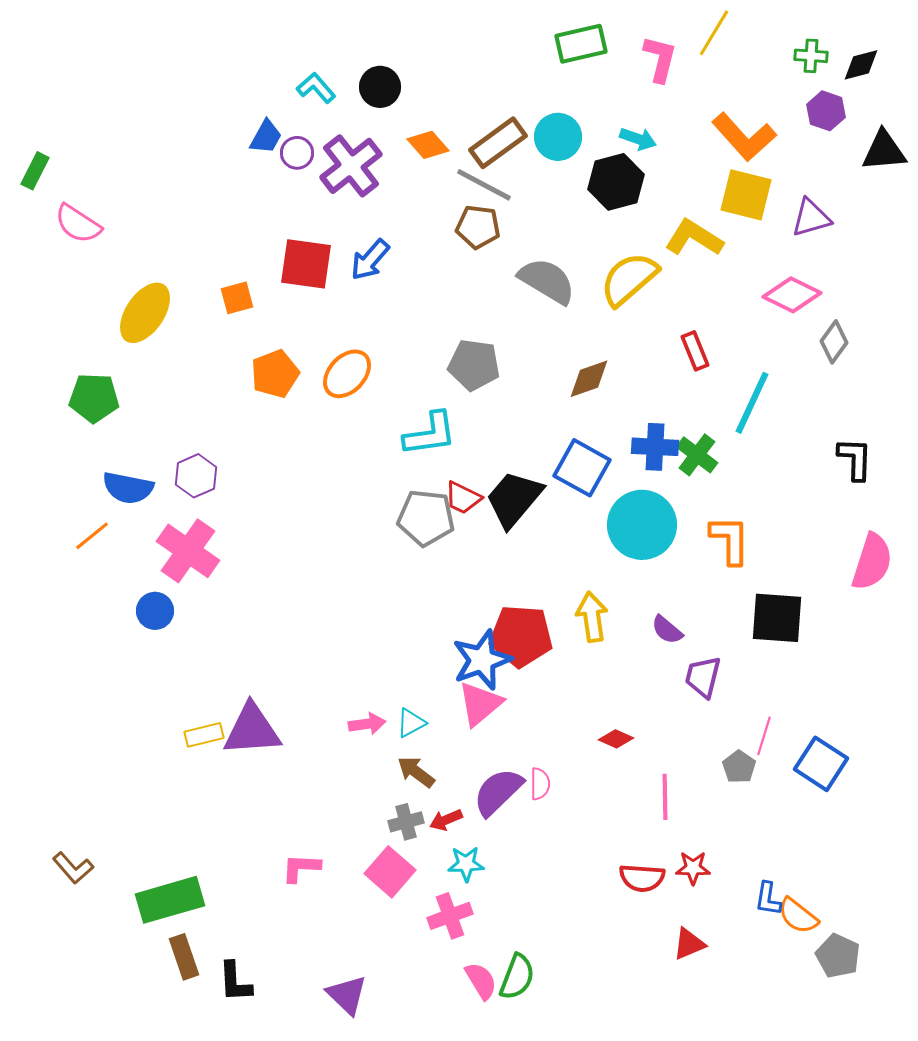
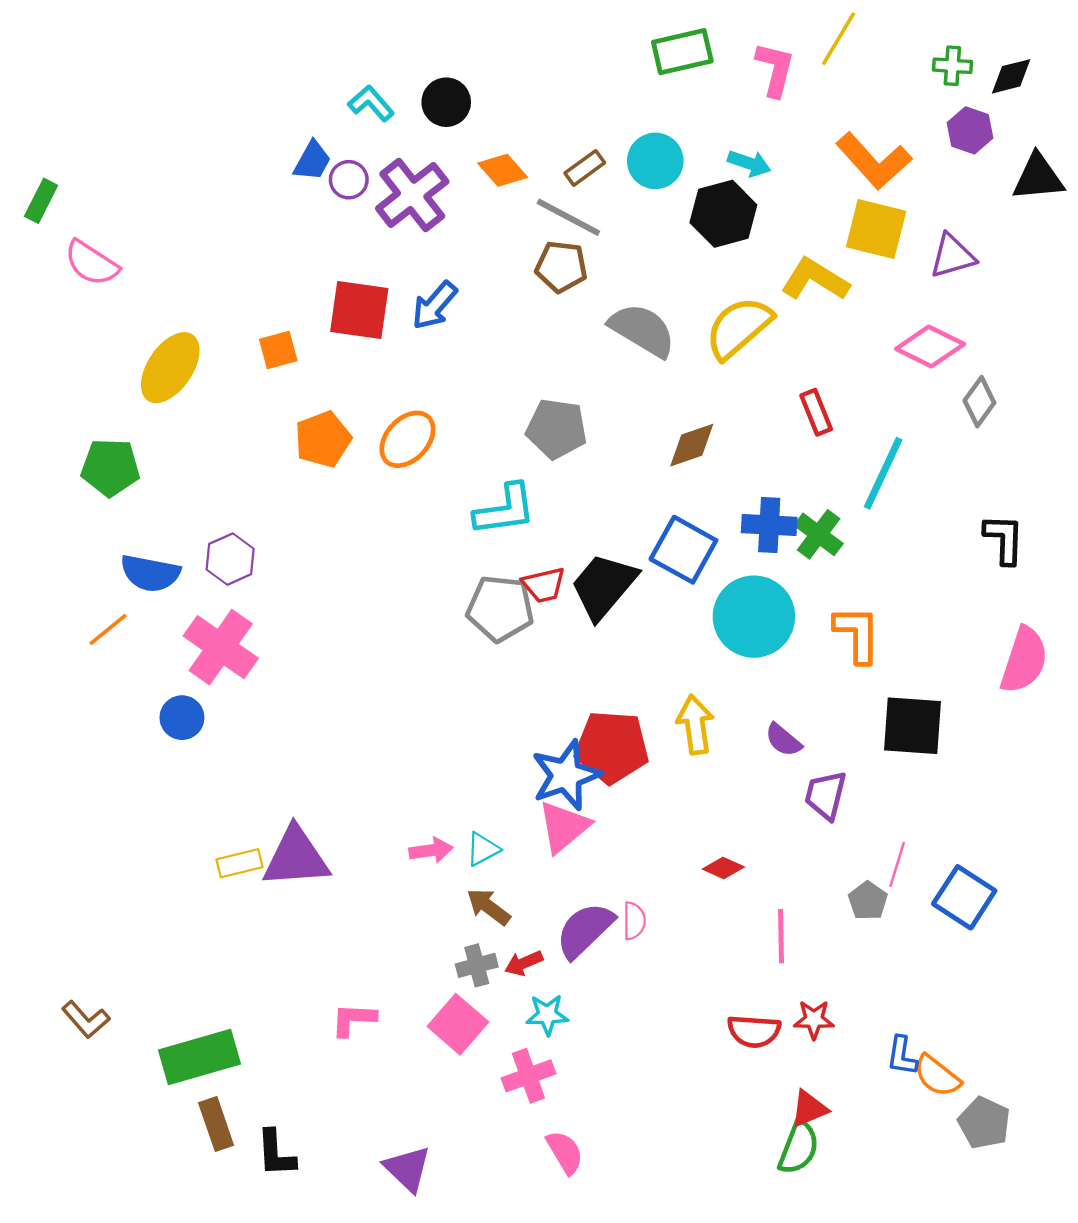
brown rectangle: (498, 143) -> (585, 168), size x0.6
red trapezoid: (463, 498) -> (544, 585), turned -39
green semicircle: (517, 977) -> (799, 1147), moved

